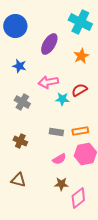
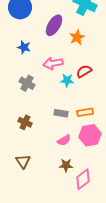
orange star: (81, 56) -> (77, 37), moved
brown triangle: (18, 180) -> (23, 161), turned 42

